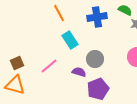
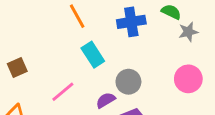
brown square: (17, 63) -> (17, 67), moved
purple semicircle: (79, 72) -> (106, 100), turned -48

